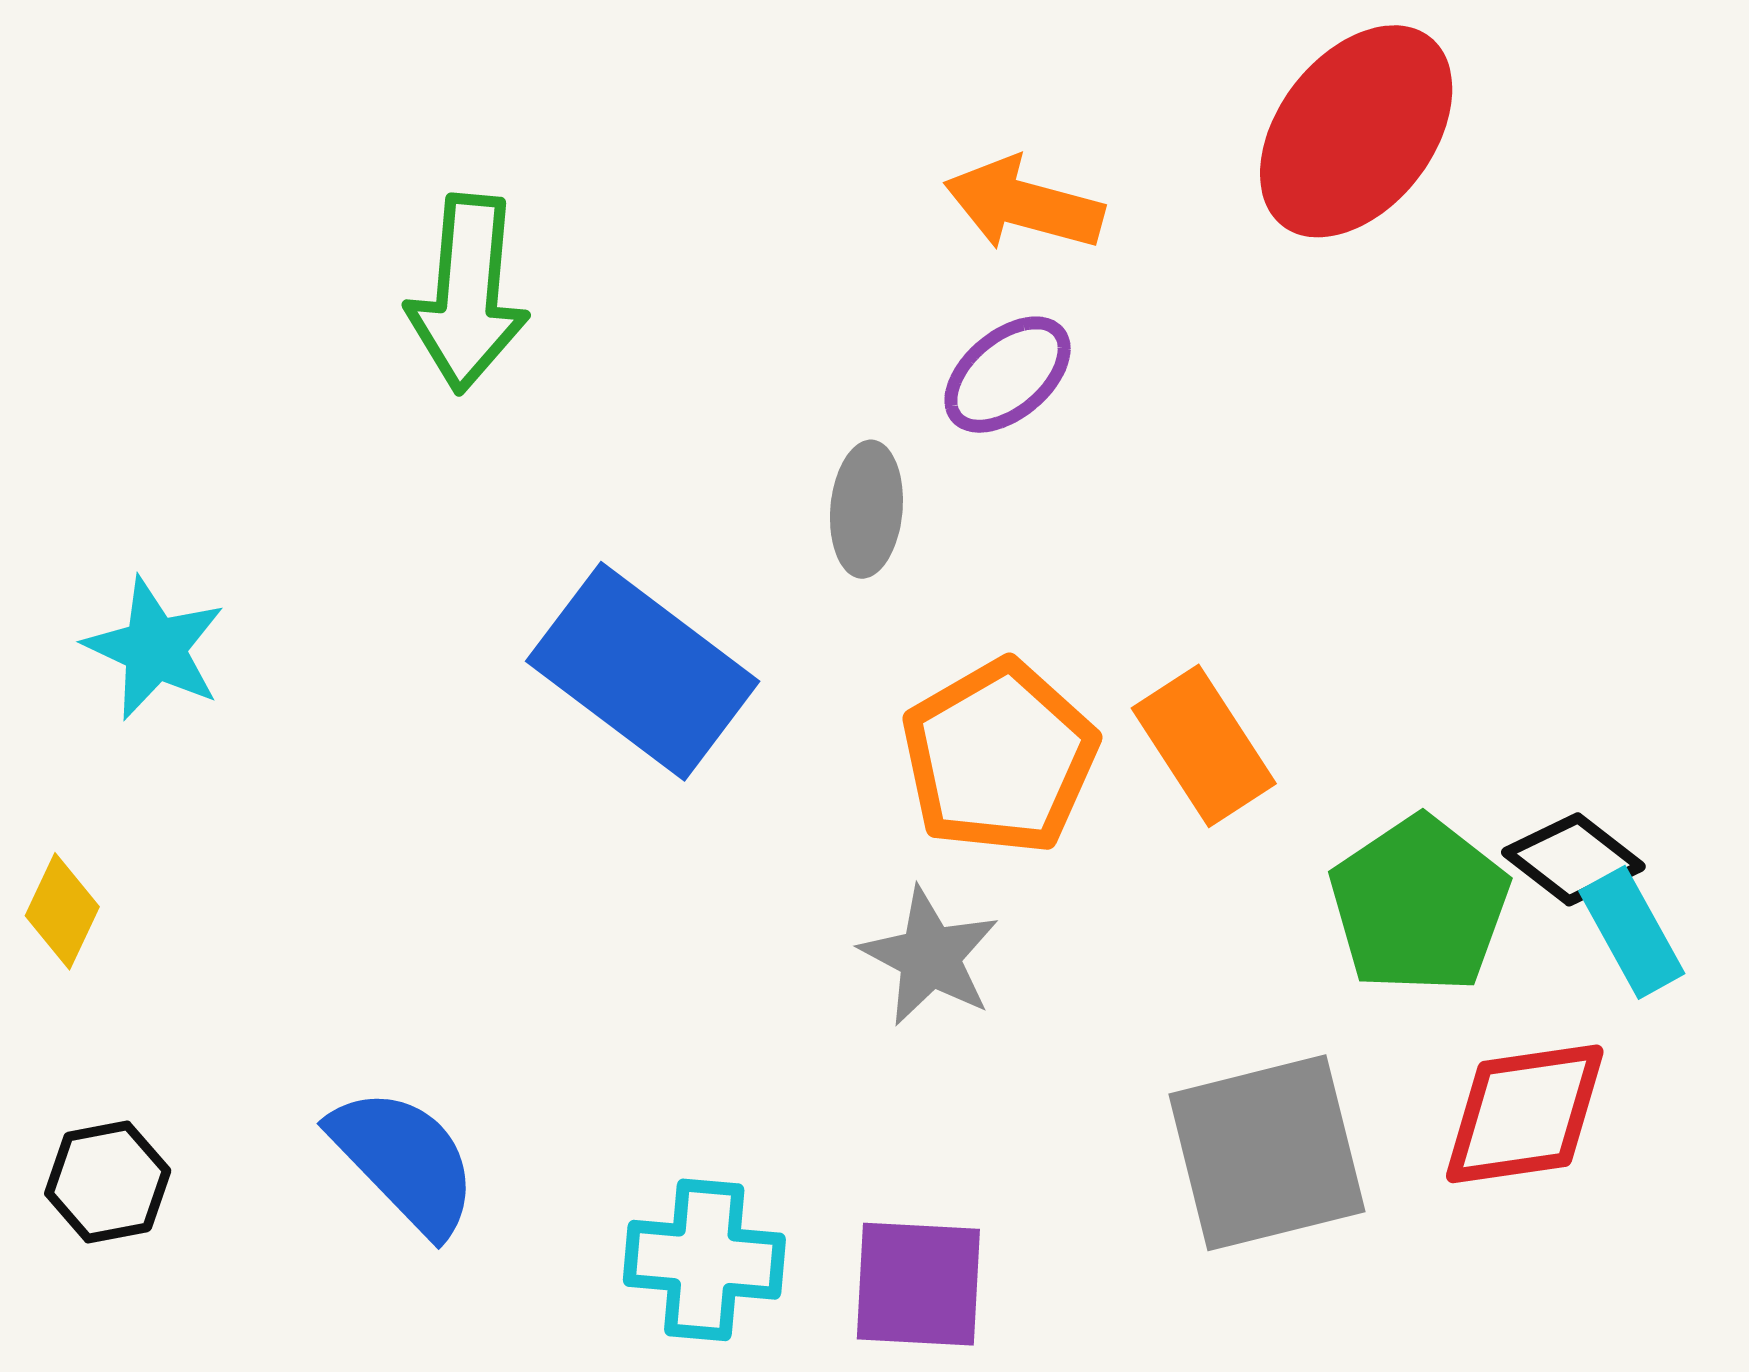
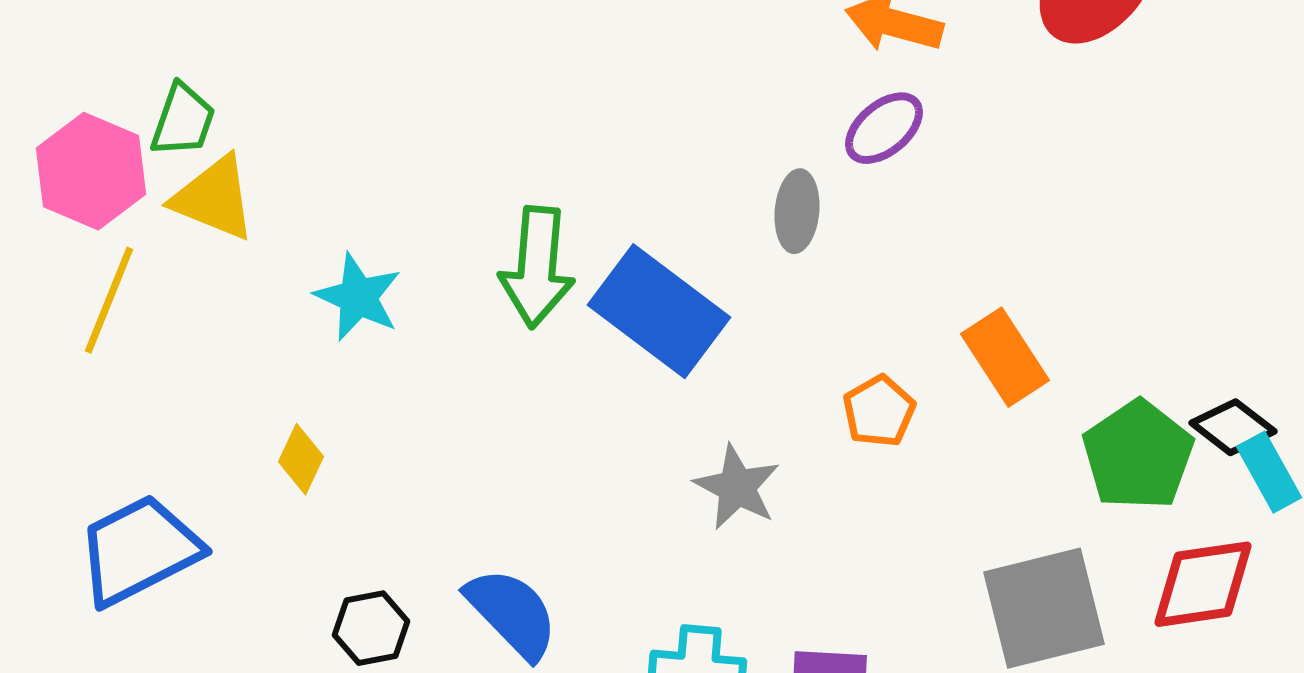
green arrow: (468, 293) -> (537, 267), moved
orange pentagon: (999, 757) -> (879, 411), moved, size x0.6
gray star: (930, 957) -> (737, 487), moved
black hexagon: (108, 1182) -> (371, 628), moved

